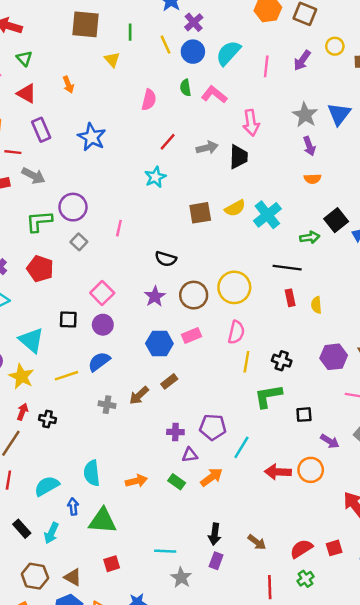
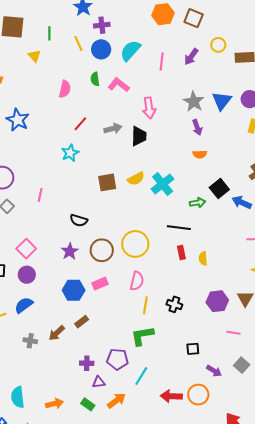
purple cross: (194, 22) -> (102, 25), turned 35
green L-shape: (268, 396) -> (142, 336), moved

